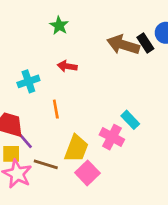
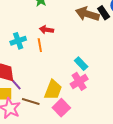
orange line: (56, 109) -> (40, 45), moved
cyan rectangle: (130, 120) -> (81, 64), moved
pink cross: (112, 137) -> (79, 81), turned 30

